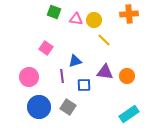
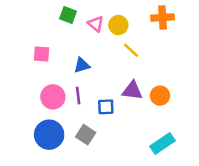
pink triangle: (76, 19) -> (96, 24), turned 32
pink square: (46, 48) -> (42, 54), moved, turned -32
blue triangle: (75, 61) -> (82, 65), moved
pink circle: (29, 77) -> (53, 97), moved

